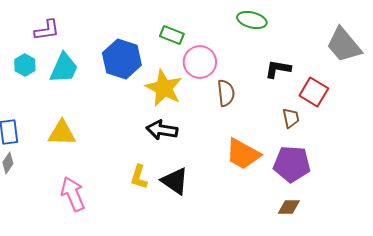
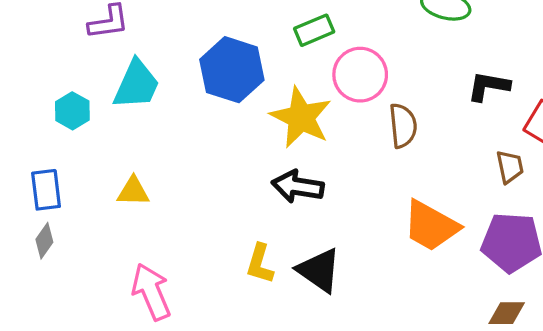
green rectangle: (172, 35) -> (314, 30), turned -45
cyan hexagon: (25, 65) -> (72, 111), moved
yellow triangle: (62, 133) -> (133, 191), size x0.7

